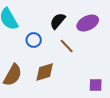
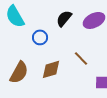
brown line: (67, 46) -> (81, 58), moved

